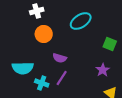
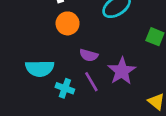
purple star: (103, 70) -> (122, 71), moved, size x1.5
purple line: (62, 78) -> (91, 82), turned -63

